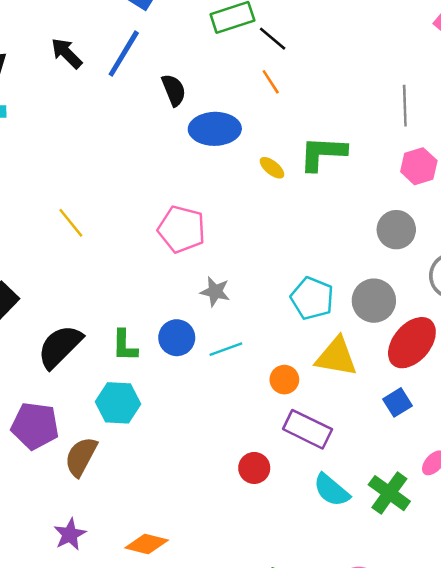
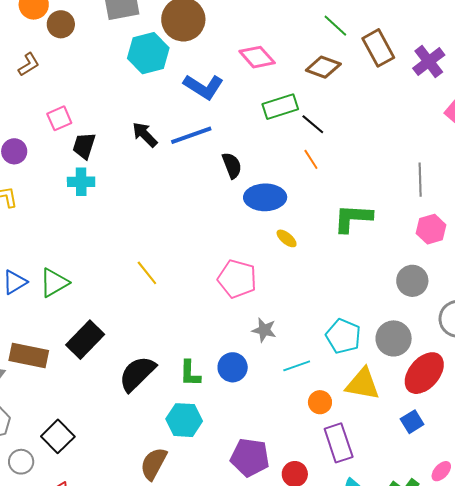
blue line: (124, 54) -> (191, 135), turned 39
yellow ellipse: (272, 168) -> (287, 238), moved
cyan line: (226, 349) -> (297, 366), moved
purple pentagon: (35, 426) -> (250, 457), moved
purple rectangle: (308, 429) -> (339, 443), turned 45

